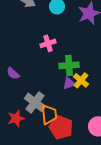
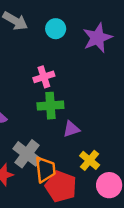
green cross: (69, 65) -> (50, 106), moved
yellow cross: (81, 80) -> (90, 160), moved

